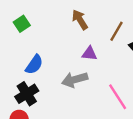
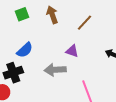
brown arrow: (80, 20) -> (52, 15), moved
brown line: (116, 31) -> (84, 23), moved

